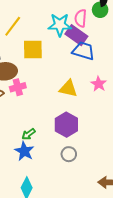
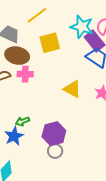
yellow square: (33, 50) -> (50, 43), turned -30
purple hexagon: (66, 125) -> (54, 134), moved

